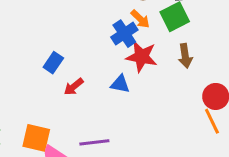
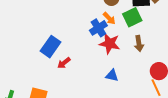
blue rectangle: (53, 63) -> (50, 47), size x1.5
blue triangle: (120, 84) -> (112, 75), moved

